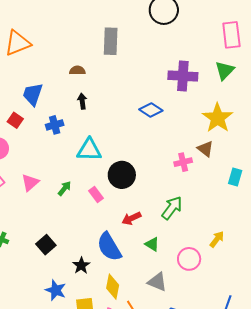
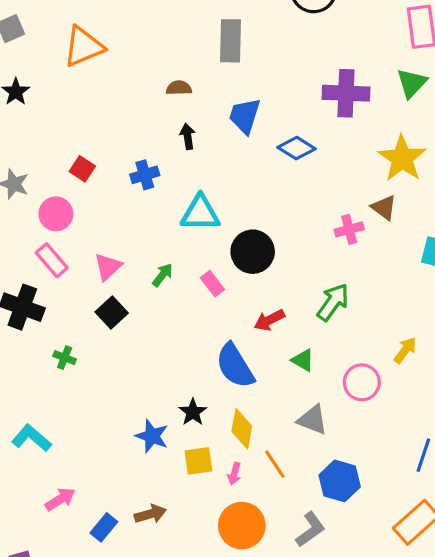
blue trapezoid: (33, 94) -> (245, 116), moved
black square: (46, 245) -> (112, 312), moved
black star: (81, 266) -> (193, 412), moved

